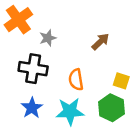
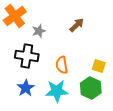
brown arrow: (100, 42) -> (77, 25), moved

